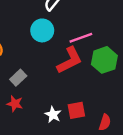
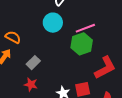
red L-shape: (70, 60) -> (105, 68), moved
green hexagon: (104, 60) -> (82, 44), moved

